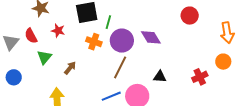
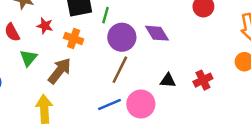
orange cross: (94, 42) -> (74, 39), moved
brown arrow: (70, 68) -> (60, 71), size x1.6
red cross: (200, 77) -> (203, 80), moved

